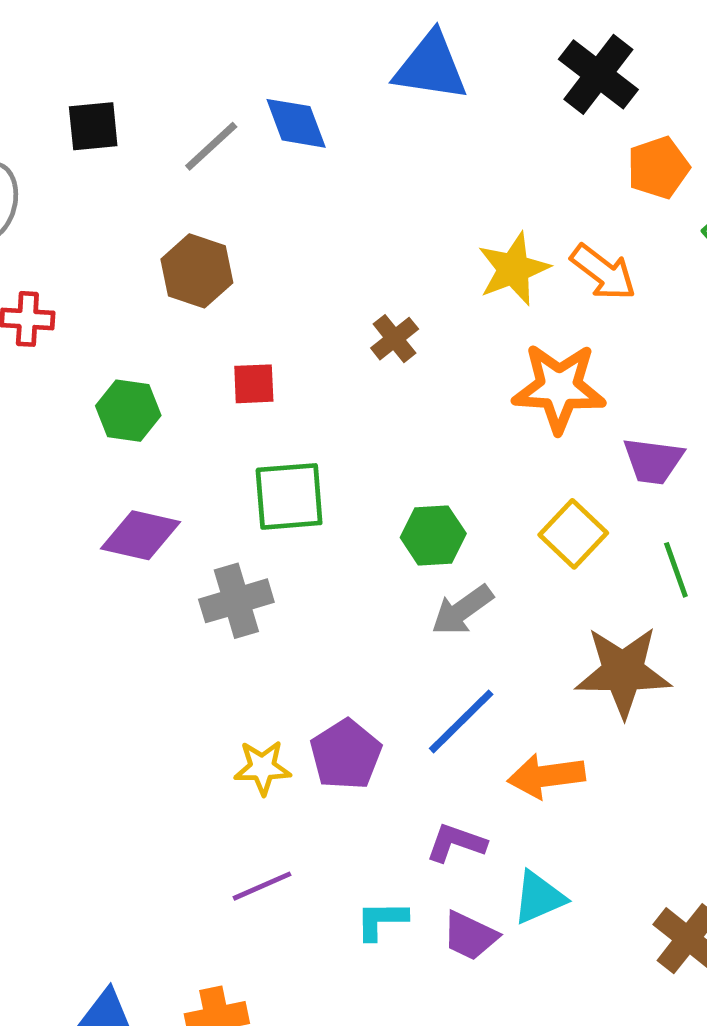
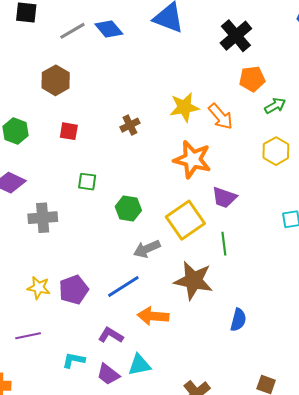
blue diamond: (296, 123) -> (109, 29), turned -32
green square: (289, 496) -> (87, 182), moved, size x0.6
yellow square: (573, 534) -> (185, 220), size x1.4
gray arrow: (462, 610) -> (147, 249), moved

